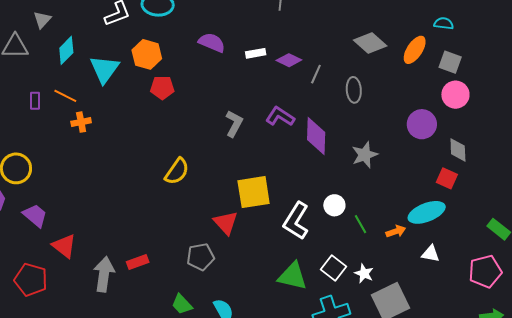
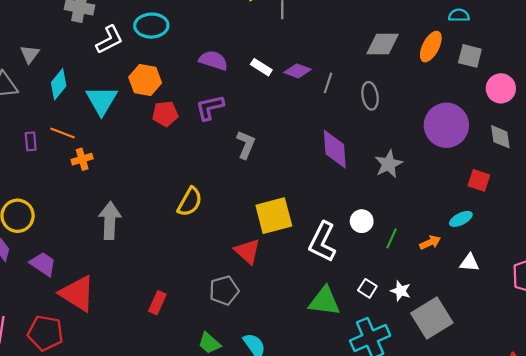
gray diamond: (370, 43) -> (383, 44), turned -36
white rectangle: (256, 53) -> (261, 67), turned 48
pink circle: (455, 95) -> (501, 88), moved
purple L-shape: (280, 116) -> (210, 107), moved, turned -40
purple circle: (422, 124) -> (446, 125), size x1.4
gray diamond: (458, 150) -> (500, 137), moved
cyan ellipse: (427, 212) -> (461, 219), size x0.6
green line: (361, 224) -> (392, 238), turned 60
red triangle: (64, 246) -> (77, 293), size x1.4
red rectangle: (138, 262) -> (157, 303), turned -40
white square: (334, 268) -> (367, 288), size x0.7
gray arrow: (104, 274) -> (110, 221), moved

